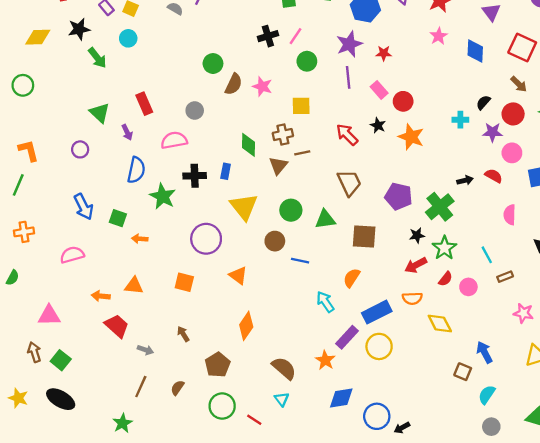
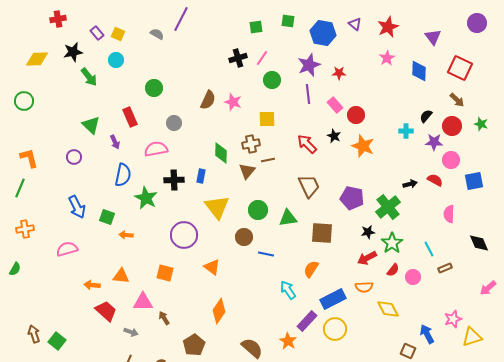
green circle: (213, 64) -> (154, 88), moved
pink star: (523, 313) -> (453, 319), moved, turned -30
pink triangle: (49, 316) -> (143, 302), moved

